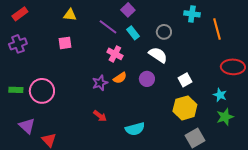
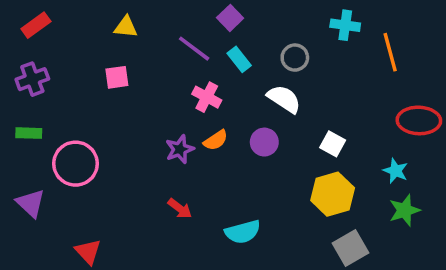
white square: (185, 80) -> (333, 144), turned -32
green rectangle: (16, 90) -> (29, 133), moved
purple triangle: (27, 126) -> (31, 203), moved

